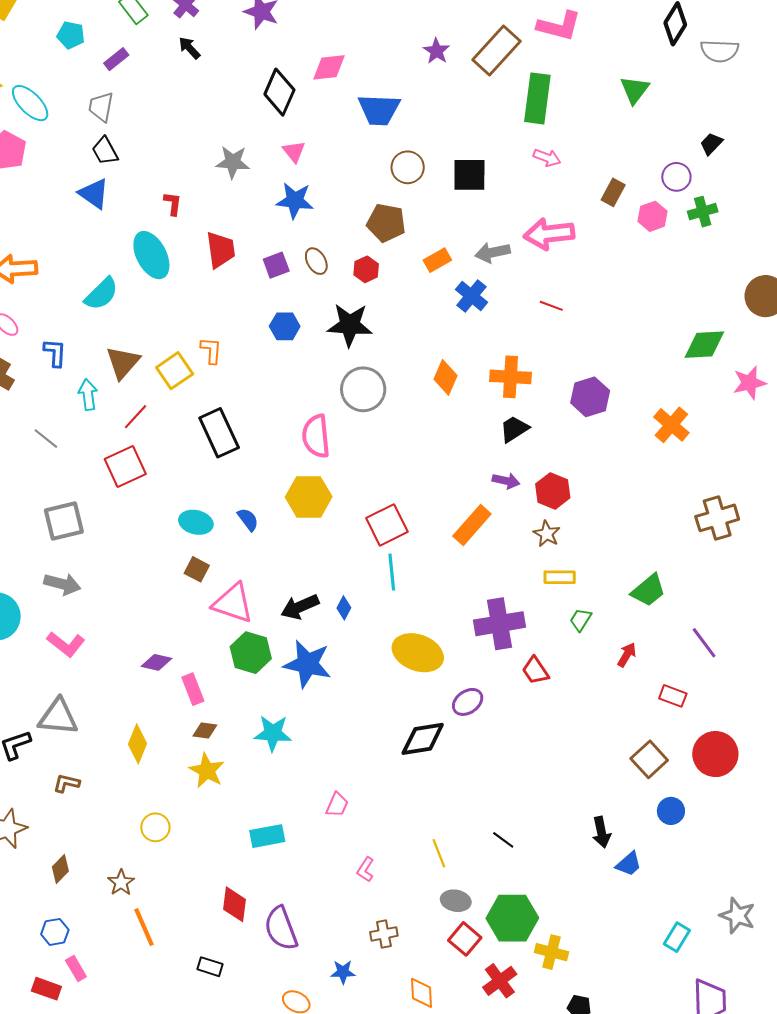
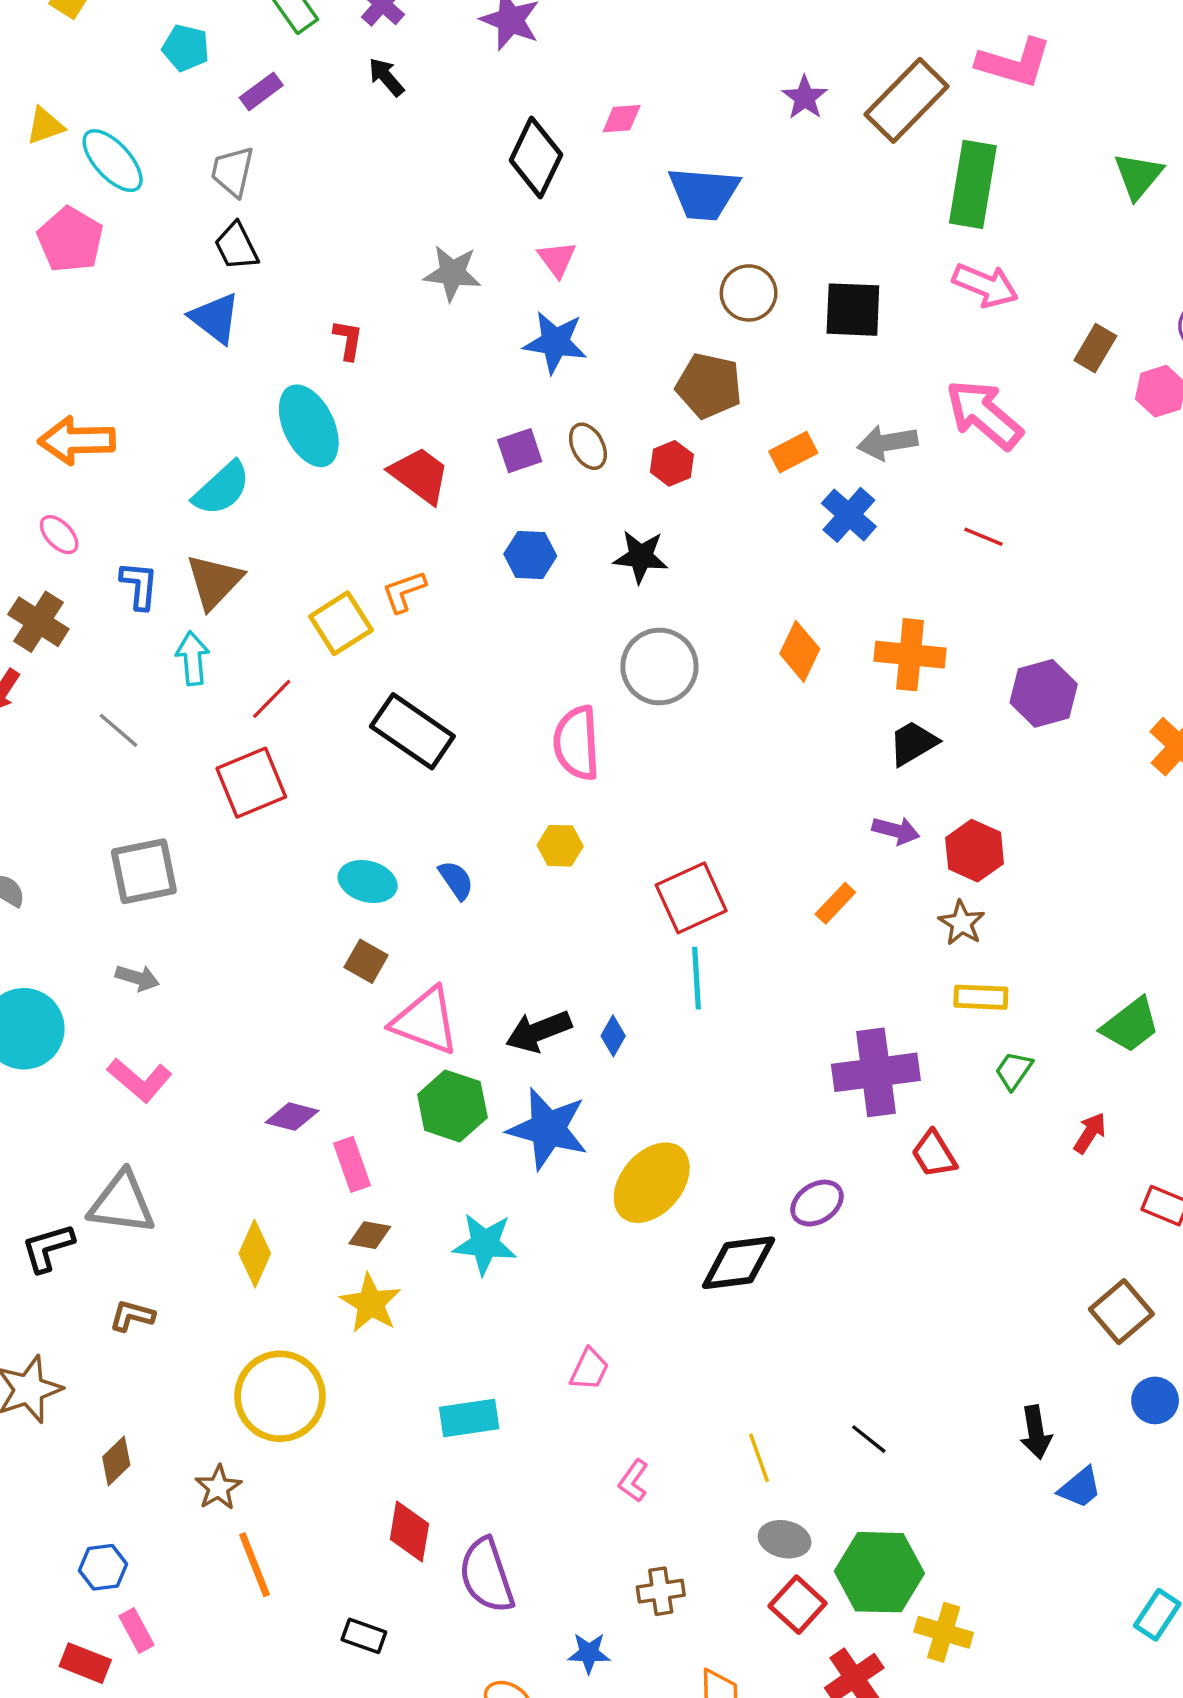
pink diamond: (329, 67) -> (622, 119), size x0.7
pink arrow: (547, 158) -> (985, 285), size x1.4
pink arrow: (549, 234) -> (984, 414), turned 45
red trapezoid: (221, 250) -> (420, 475), moved, turned -48
black star: (350, 325) -> (641, 557), size x0.7
orange L-shape: (211, 351) -> (404, 591), turned -116
brown triangle: (123, 362) -> (214, 581), moved
black rectangle: (219, 433) -> (412, 731), turned -33
yellow hexagon: (309, 497) -> (560, 846), size x0.6
orange rectangle: (472, 525) -> (835, 903), size x0.6
gray arrow: (62, 584) -> (137, 978), size x0.7
yellow ellipse: (418, 653) -> (652, 1183), moved, turned -72
yellow circle: (155, 827) -> (280, 1396), size x1.8

